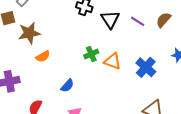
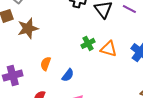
orange semicircle: (43, 56) -> (46, 64), moved, turned 144

